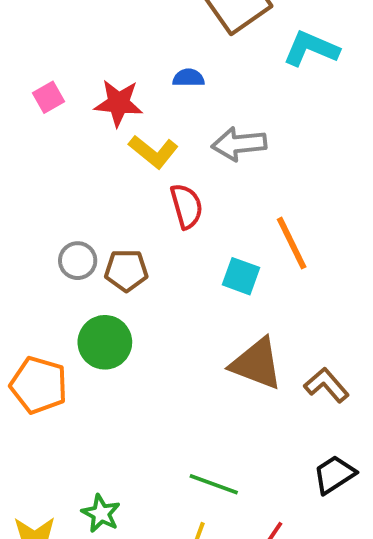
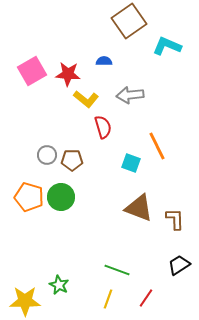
pink square: (48, 97) -> (32, 71), size x1.8
orange pentagon: (39, 385) -> (29, 197), moved
brown L-shape: (327, 385) -> (175, 219), turned 40

